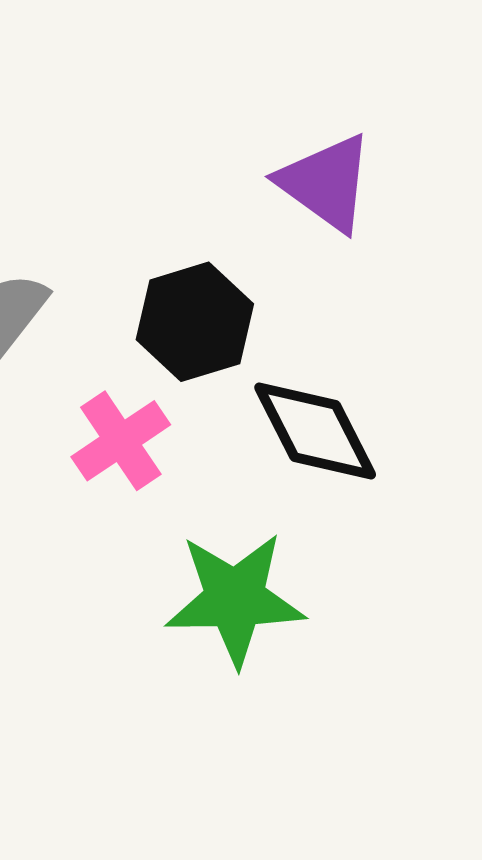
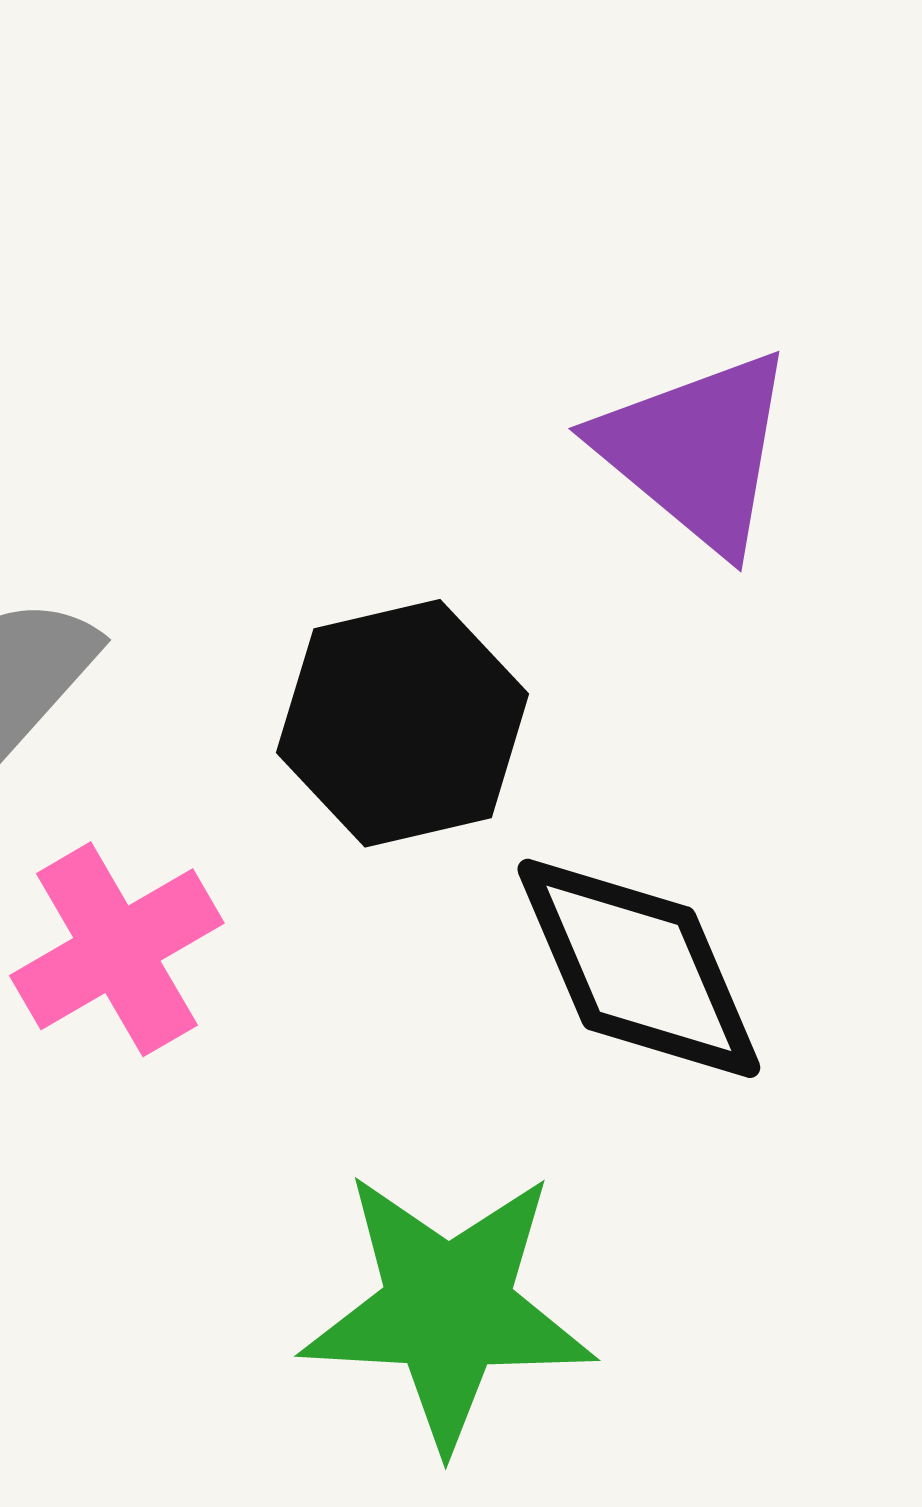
pink cross: (121, 441) -> (117, 949), moved

